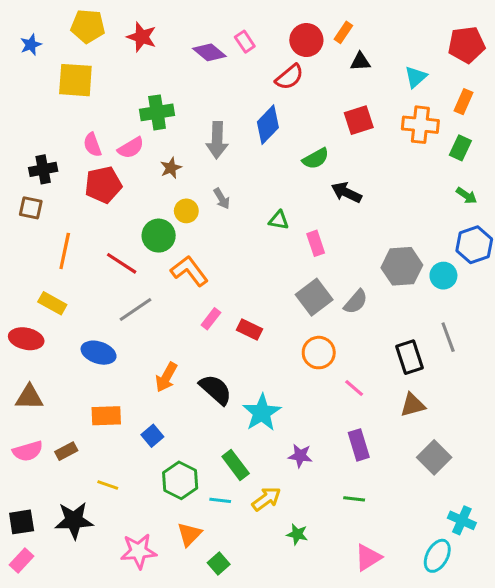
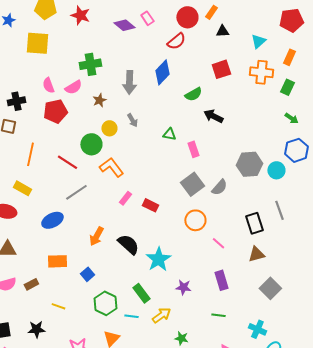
blue ellipse: (99, 353) -> (52, 220), turned -45
black star: (74, 520) -> (36, 329), size x0.7
cyan cross: (462, 520) -> (257, 329), moved

